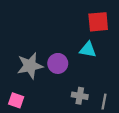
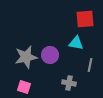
pink square: (16, 100) -> (24, 87), moved
gray line: (104, 102) -> (90, 65), moved

